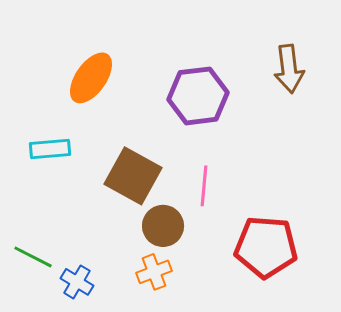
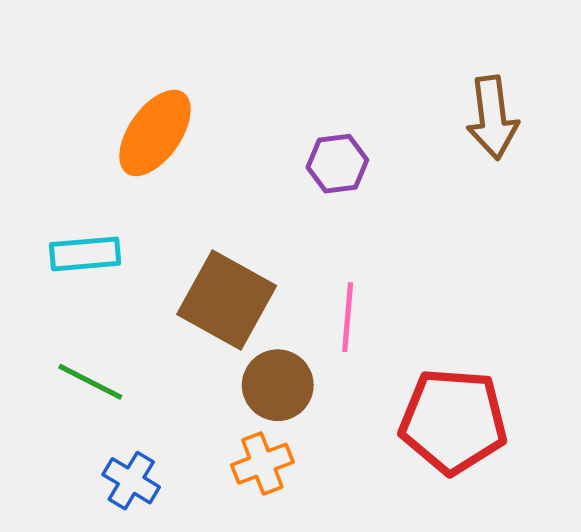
purple hexagon: (198, 96) -> (337, 164), size x0.6
green line: (33, 257) -> (90, 382), moved

